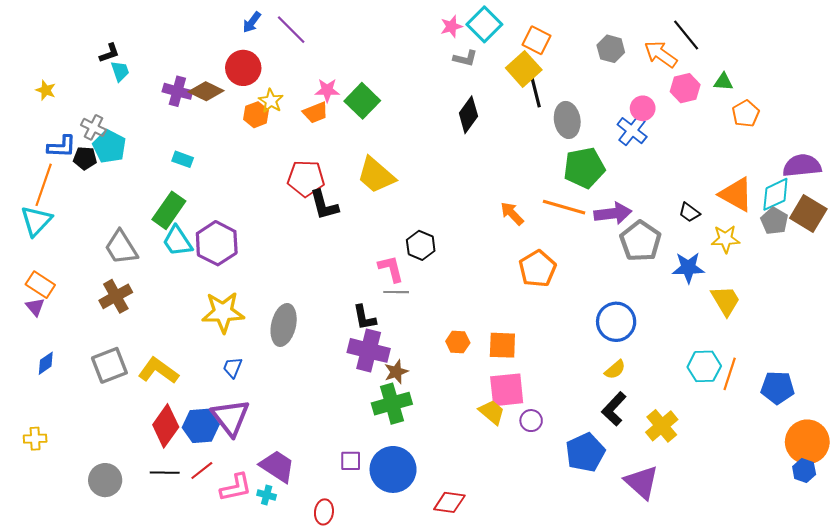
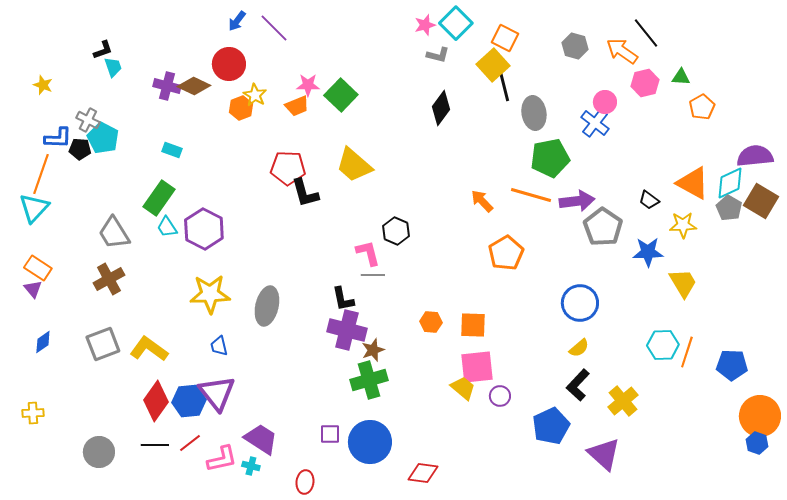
cyan trapezoid: (177, 241) -> (167, 227), size x0.7
blue trapezoid: (233, 367) -> (219, 346), turned -35

